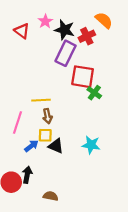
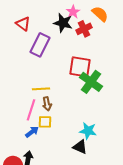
pink star: (45, 21) -> (73, 12), moved
purple rectangle: (66, 53) -> (40, 45), moved
green cross: (94, 93) -> (91, 82), size x1.6
pink line: (18, 122) -> (31, 110), moved
black triangle: (56, 146) -> (80, 147), moved

